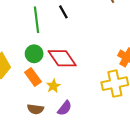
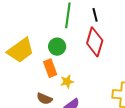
red diamond: (62, 58) -> (95, 42), moved, turned 36

